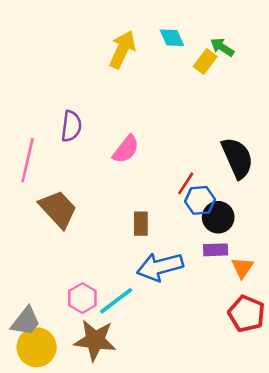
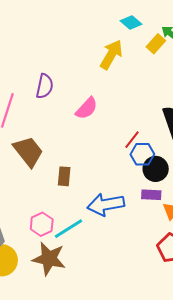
cyan diamond: (172, 38) -> (131, 22), turned -30
yellow arrow: (122, 49) -> (111, 55), moved
brown rectangle: (141, 224) -> (64, 176), moved

